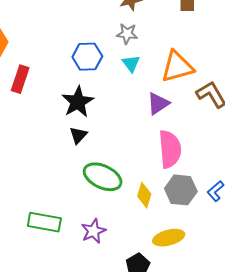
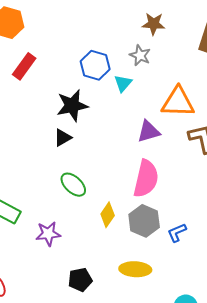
cyan triangle: (131, 63) -> (123, 83), moved
green ellipse: (103, 177) -> (73, 185), size x0.7
yellow ellipse: (169, 238) -> (135, 269), moved

